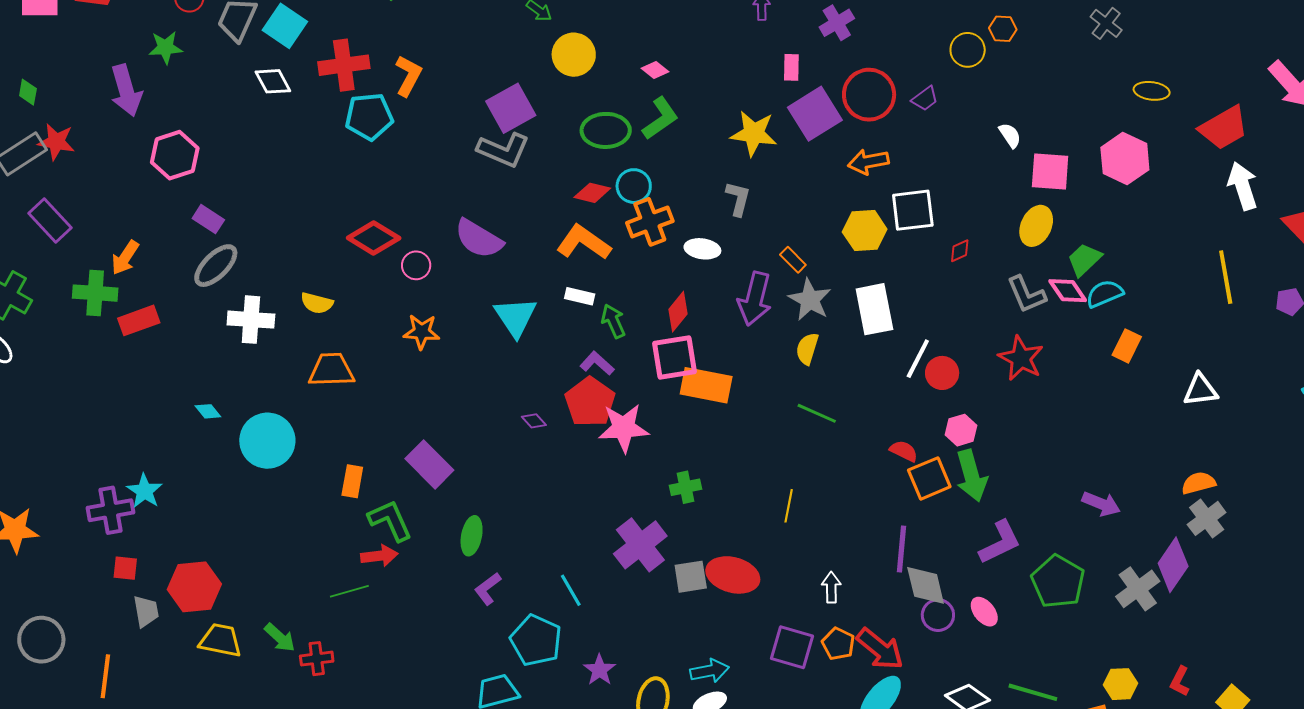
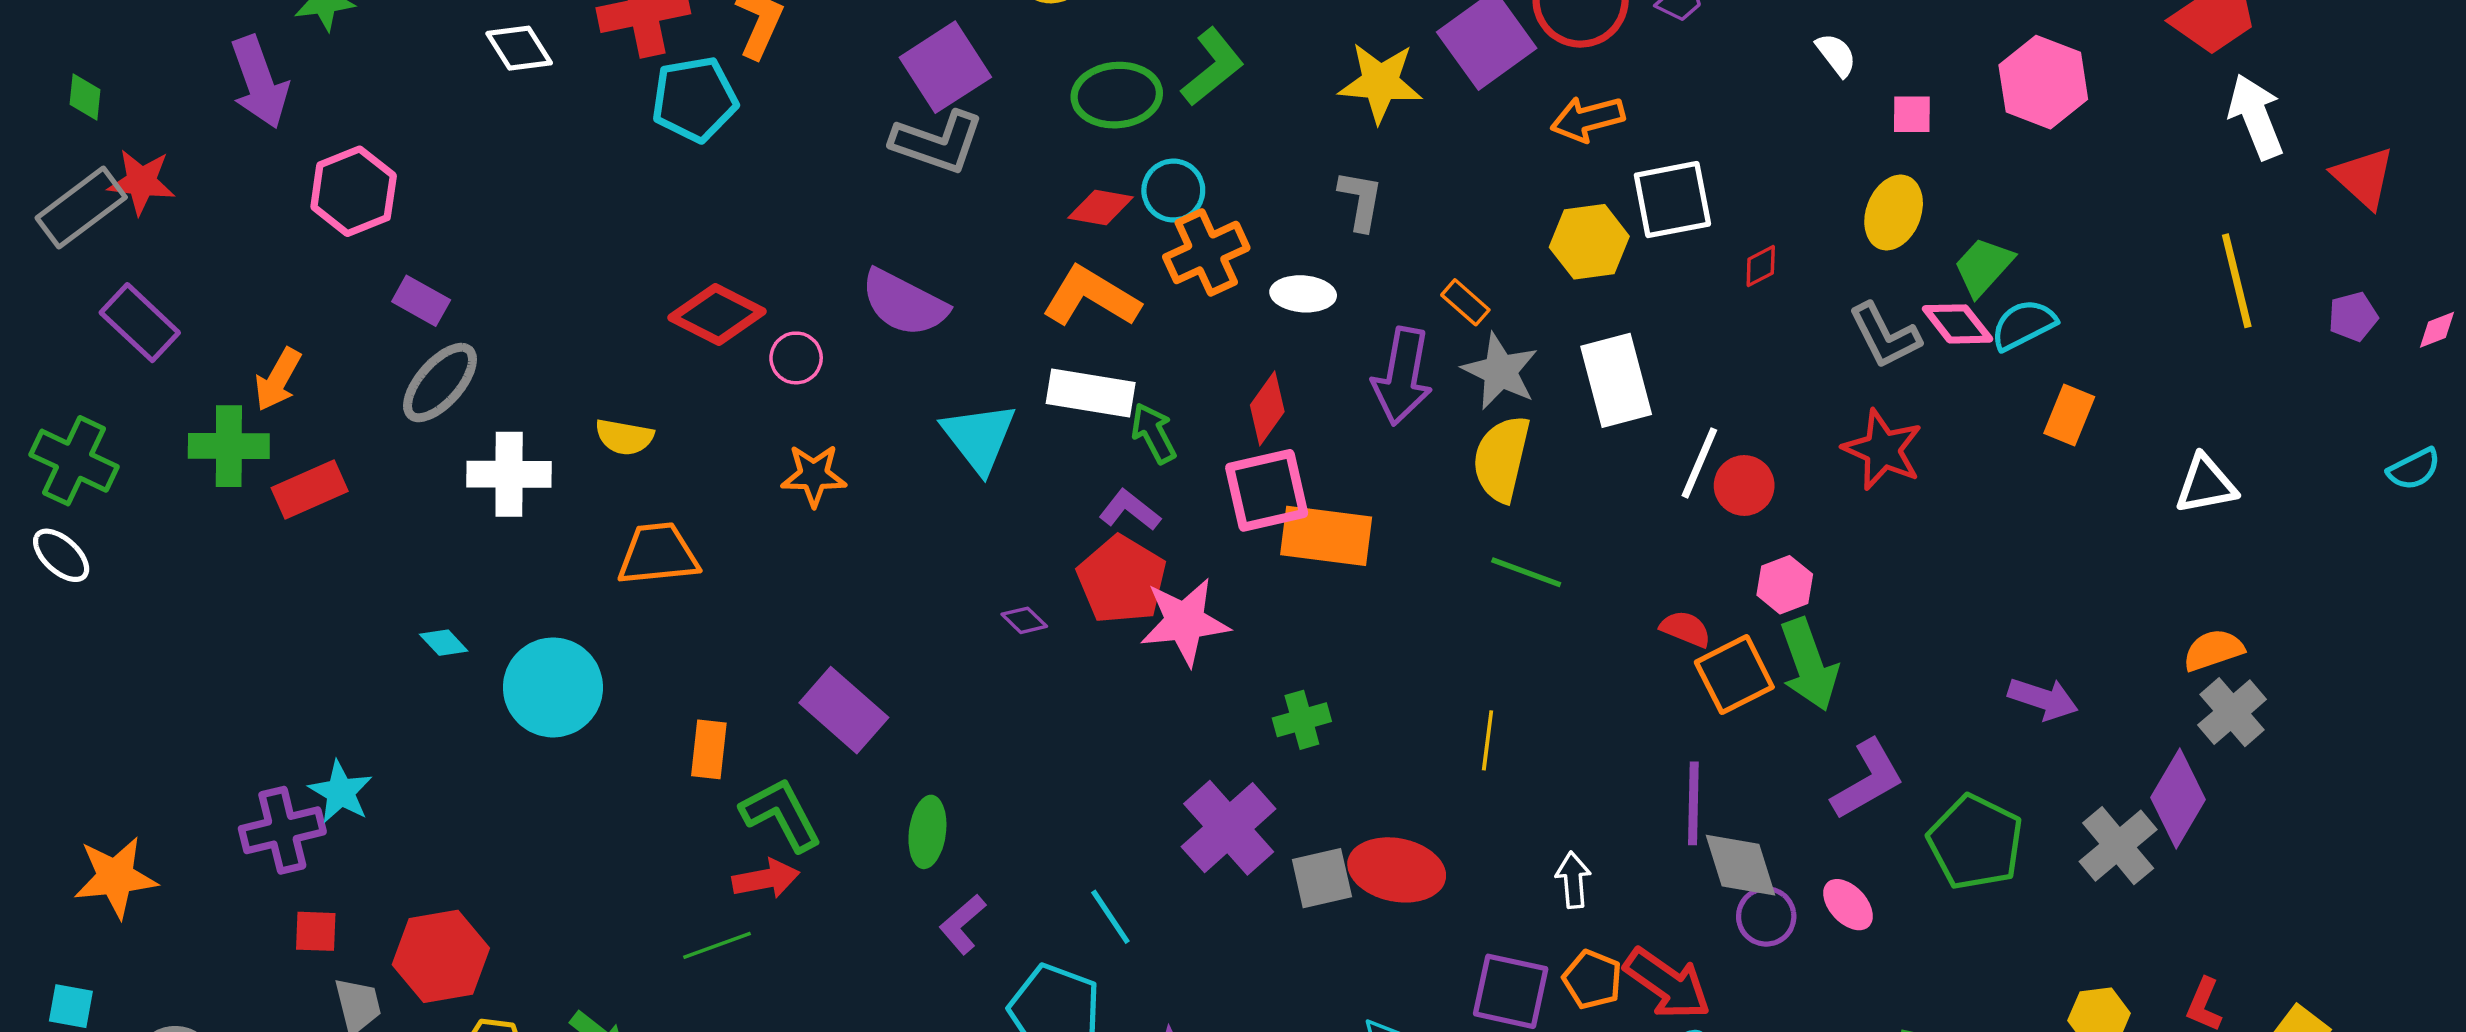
pink square: (1050, 172) -> (1912, 114), size x0.6
white rectangle: (580, 296) -> (1091, 393), size x1.6
yellow semicircle: (807, 349) -> (1501, 459), size x1.5

